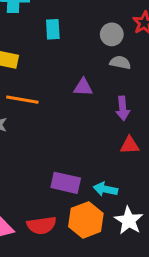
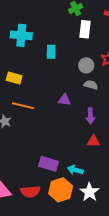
cyan rectangle: (53, 29) -> (51, 52), moved

